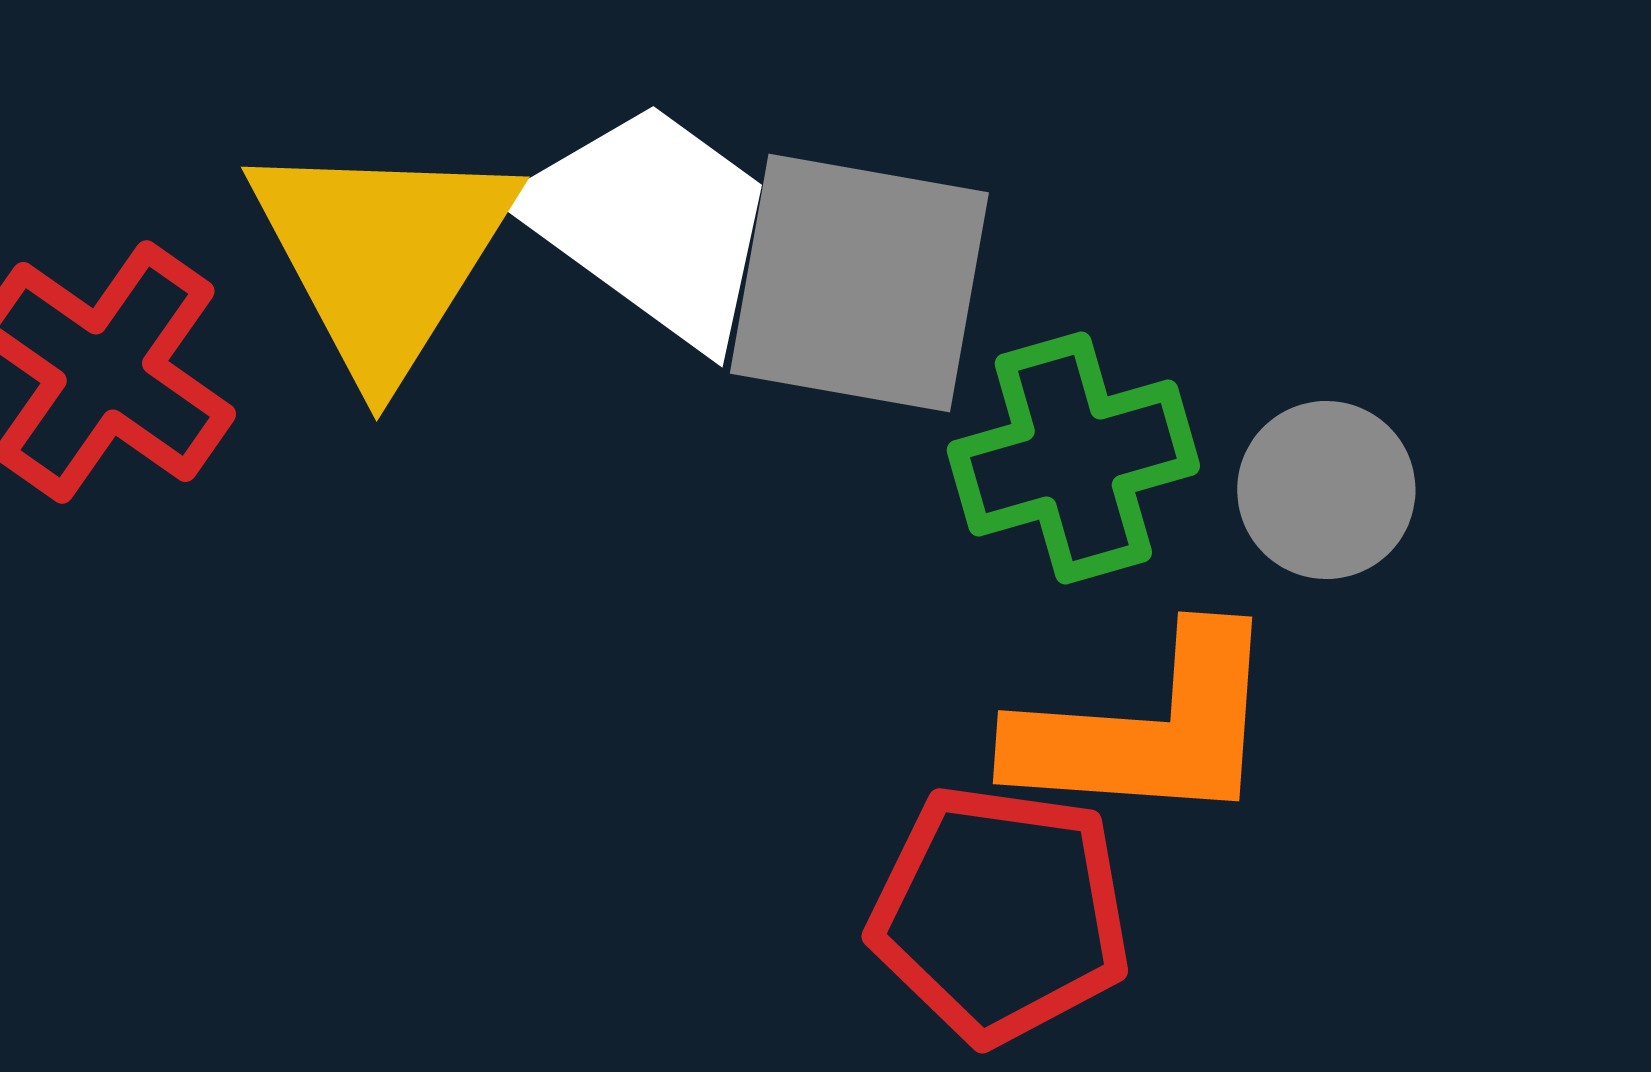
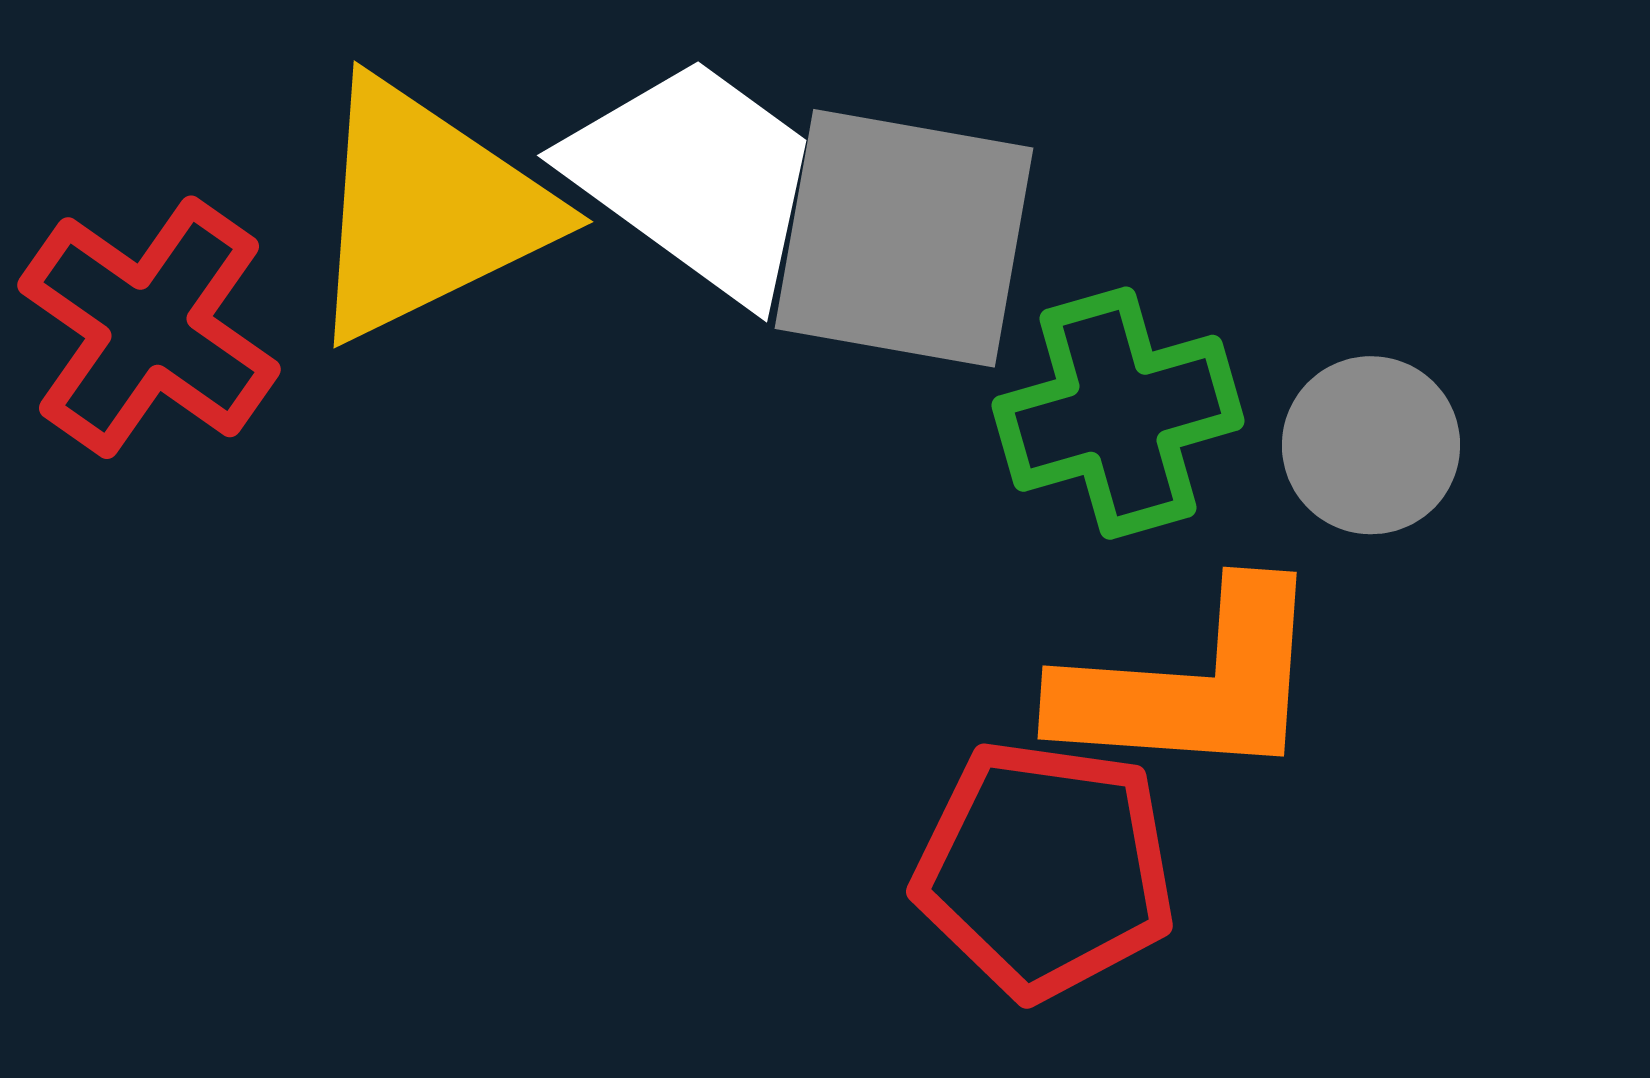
yellow triangle: (382, 255) -> (427, 210), turned 32

